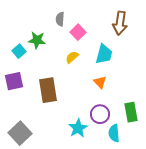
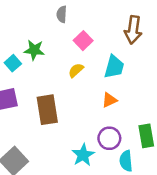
gray semicircle: (60, 19) -> (62, 14), moved
orange triangle: (100, 82) -> (109, 100), turned 48

